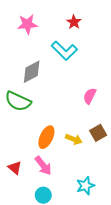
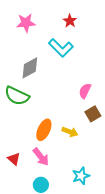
brown square: (98, 133) -> (93, 114), moved

